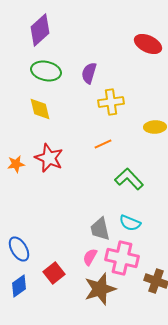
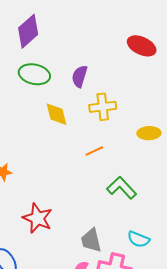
yellow diamond: (40, 109) -> (56, 114), moved
red star: (49, 158) -> (38, 218), moved
cyan semicircle: (130, 223) -> (138, 239), moved

